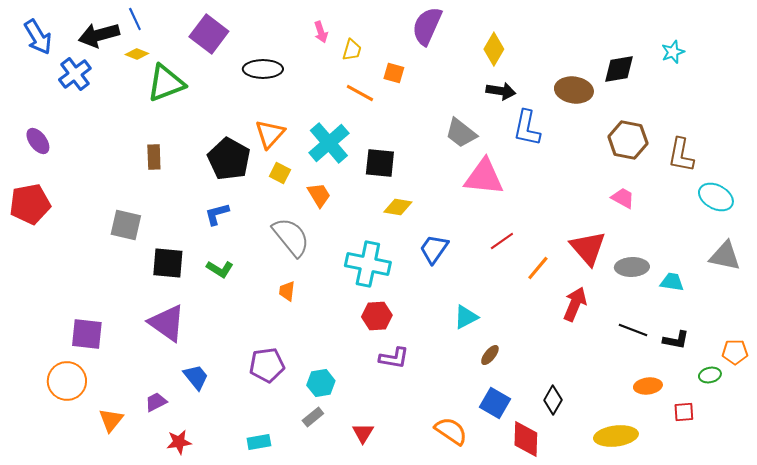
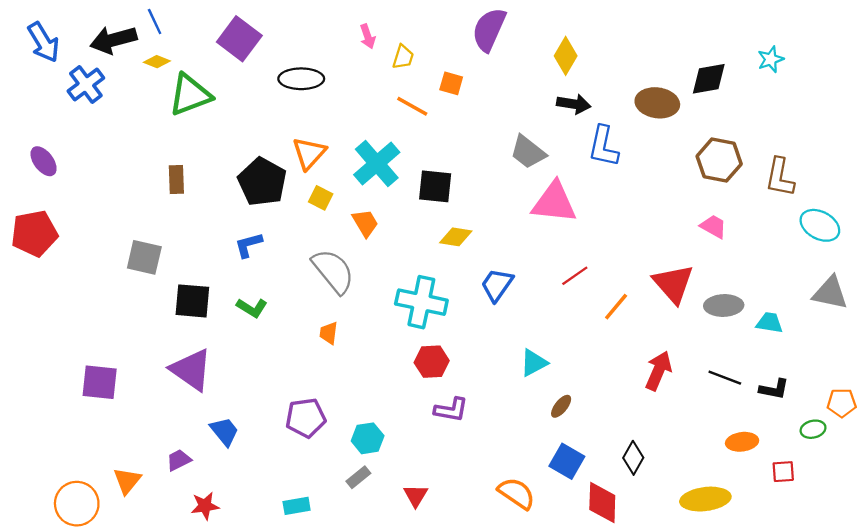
red arrow: (575, 304) -> (658, 371), moved
orange circle: (67, 381) -> (77, 504), moved

